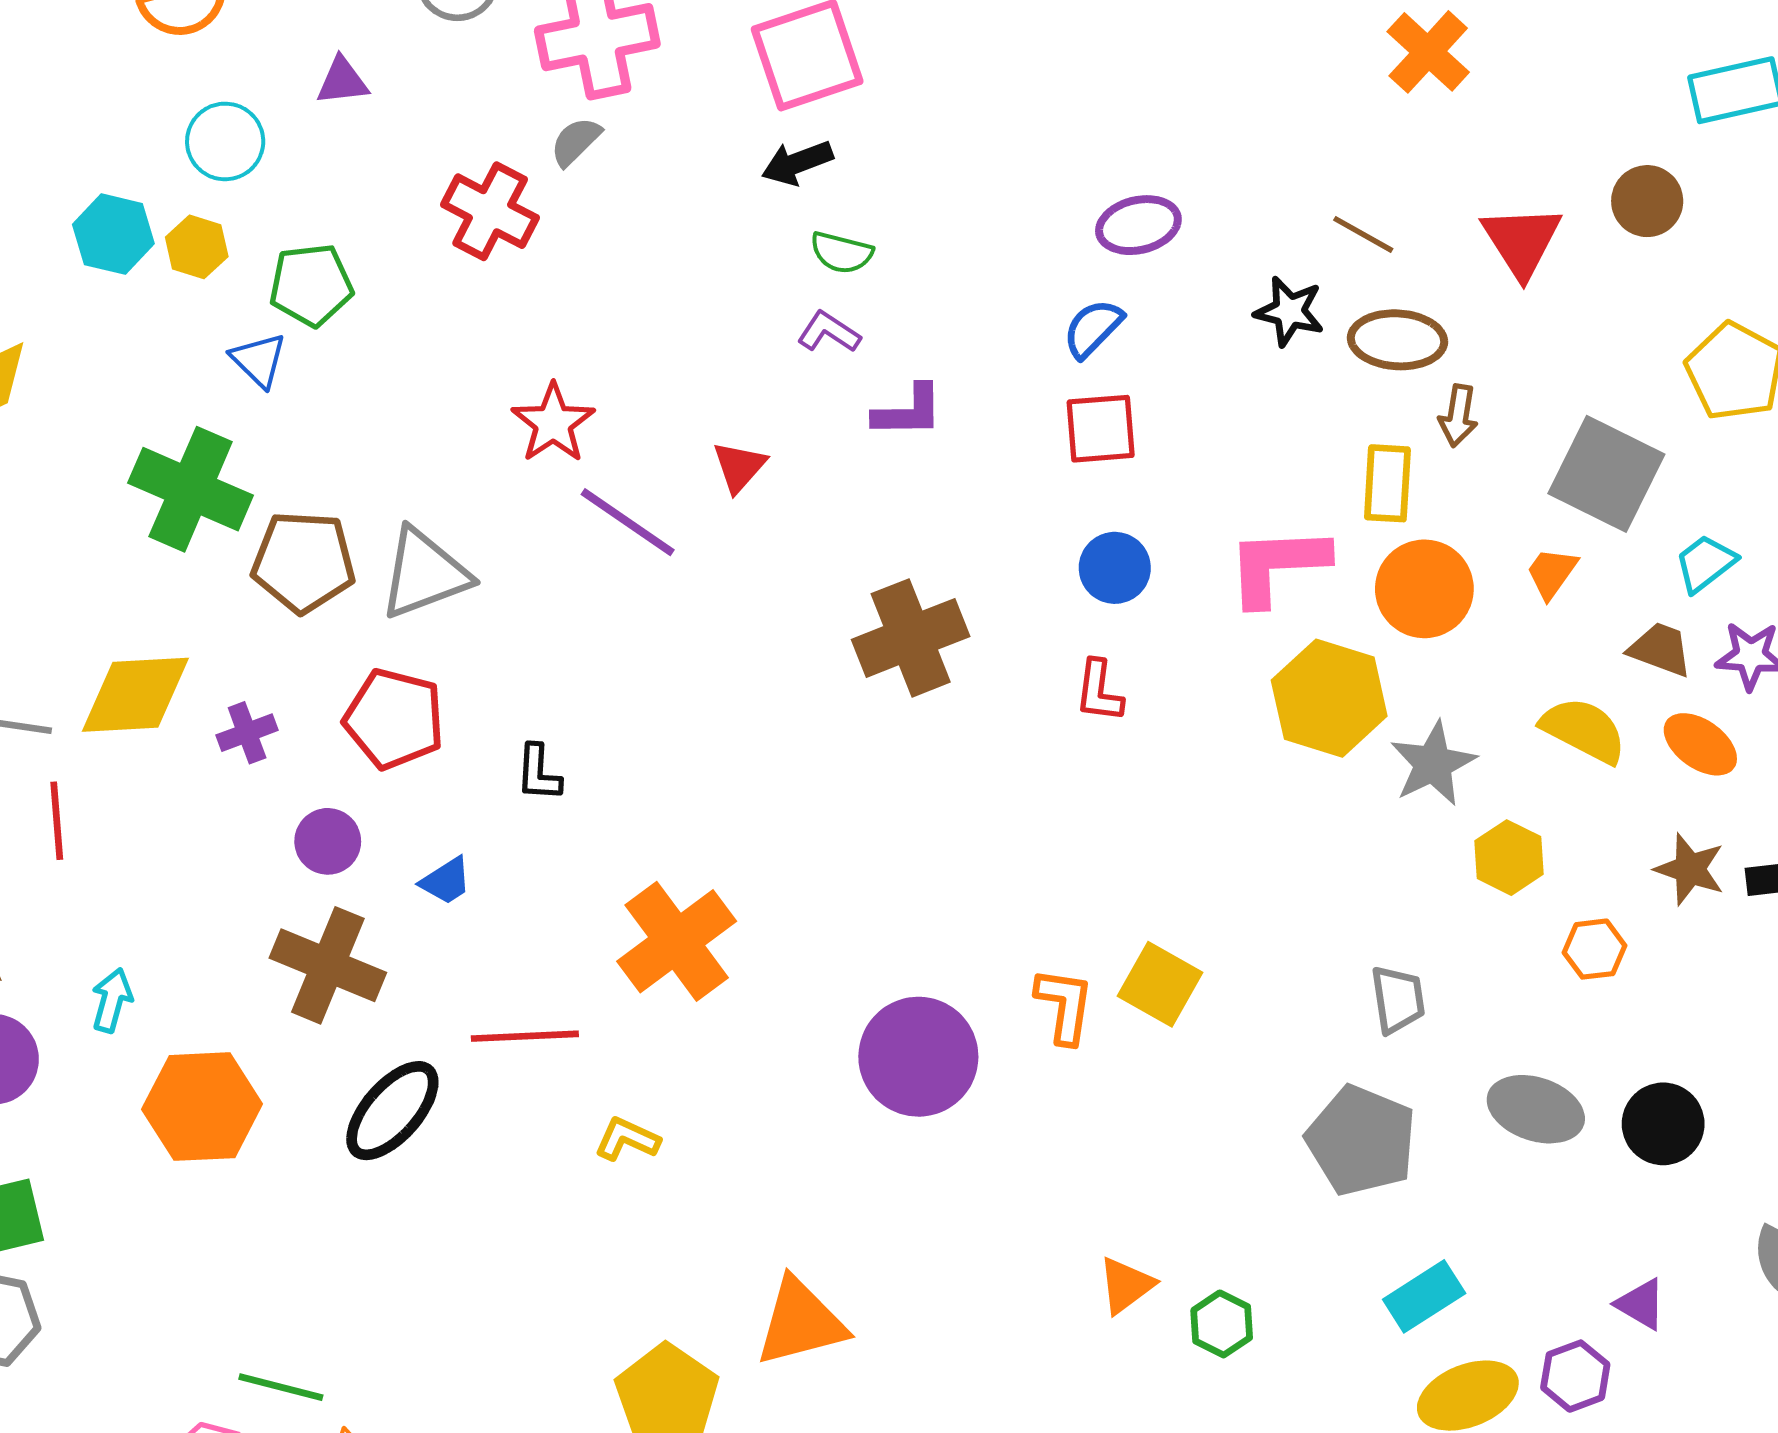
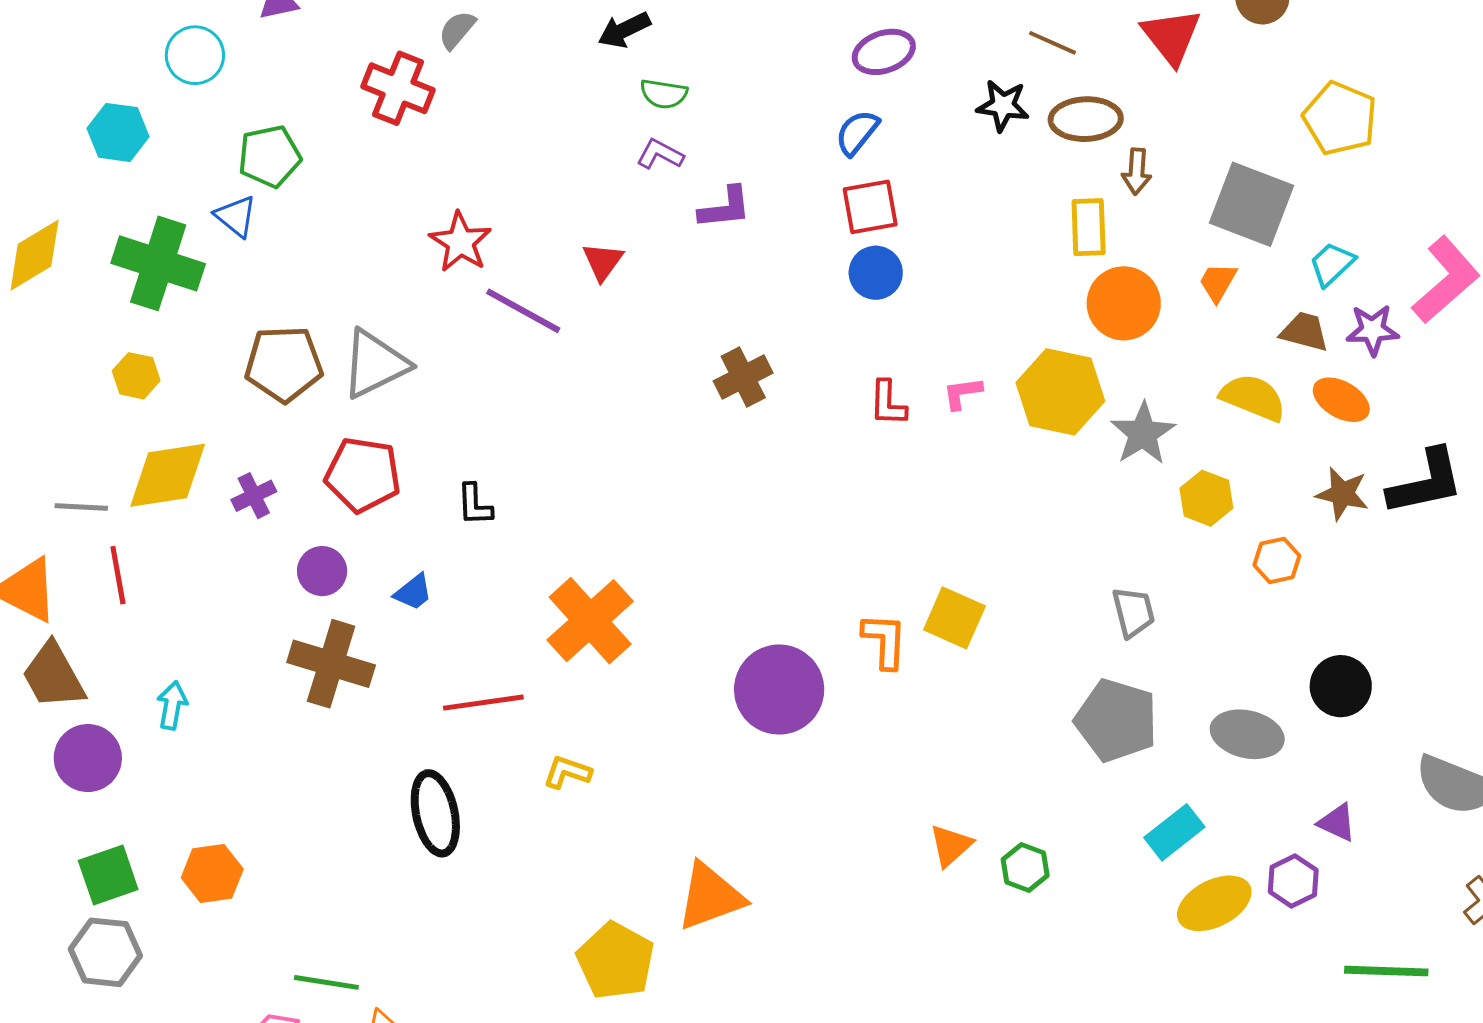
yellow hexagon: (197, 247) -> (136, 376), moved
green cross: (191, 489) -> (158, 263), moved
pink L-shape: (1277, 565) -> (962, 393), moved, size x0.5
blue circle: (1115, 568) -> (876, 273), moved
brown cross: (911, 638) -> (743, 377), size x0.7
orange hexagon: (202, 1107) -> (212, 873), moved, size x0.7
gray ellipse: (1536, 1109) -> (1247, 734), moved
black ellipse: (392, 1111) -> (435, 813), moved, turned -48

